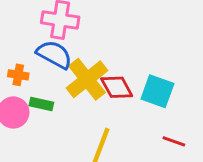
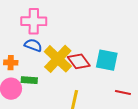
blue semicircle: (54, 54) -> (33, 45), size x0.7

